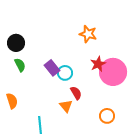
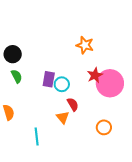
purple rectangle: (52, 68) -> (49, 79), turned 49

